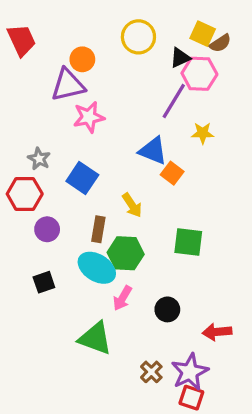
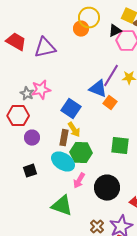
red trapezoid: (21, 40) -> (16, 42), moved, turned -35
orange circle: (82, 59) -> (81, 29), moved
purple line: (174, 101) -> (111, 76), moved
pink star: (89, 117) -> (41, 90), moved
blue square: (82, 178) -> (71, 109), moved
yellow arrow: (132, 205) -> (74, 130), moved
black circle: (167, 309) -> (107, 188), size x1.6

